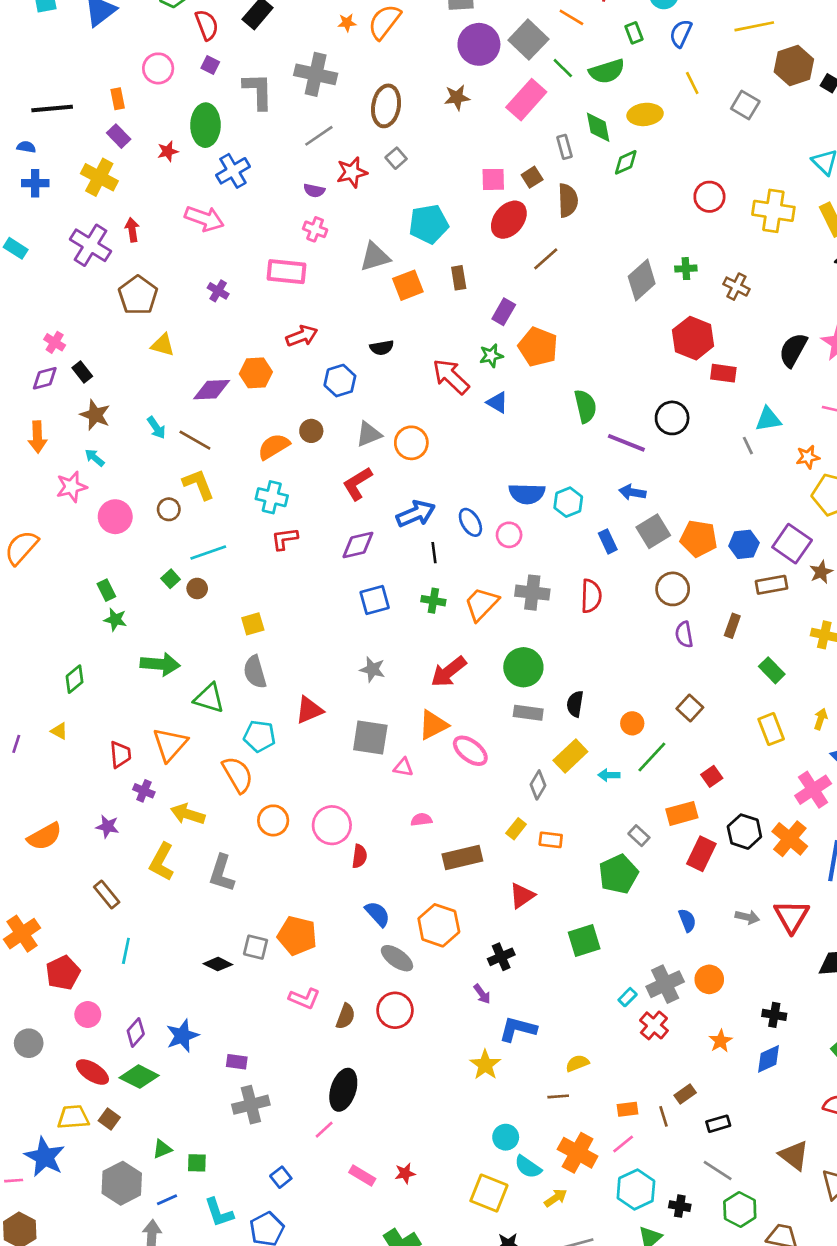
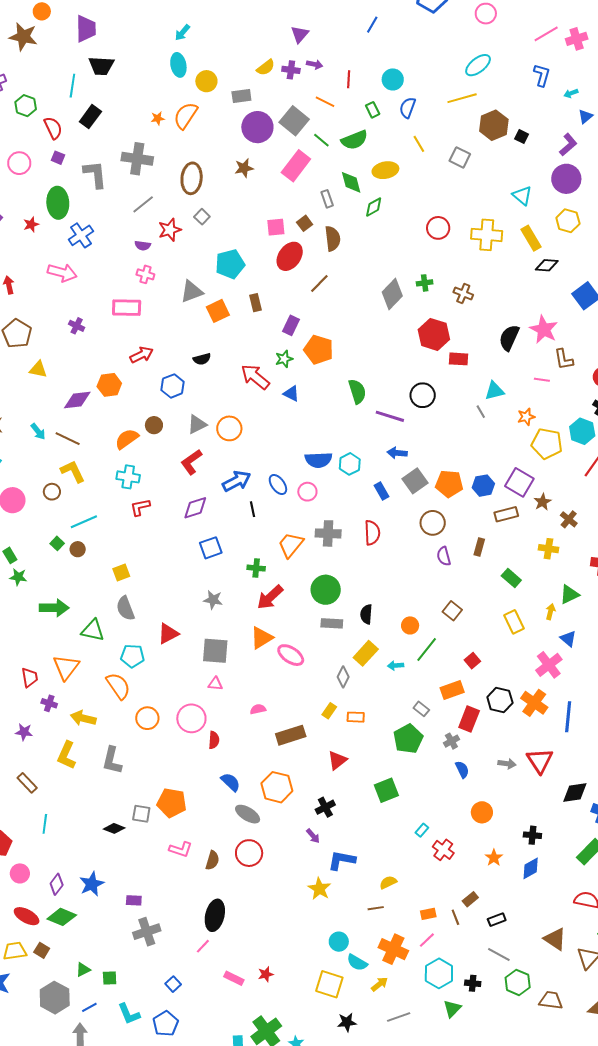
green cross: (433, 601) -> (256, 568), moved
pink triangle: (403, 767) -> (215, 684), moved
gray cross: (665, 984) -> (451, 741), moved, size x0.6

